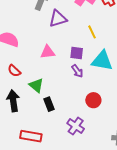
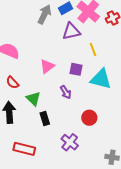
purple triangle: (58, 19) -> (71, 31), moved
pink triangle: (48, 52) -> (47, 66), turned -35
purple arrow: (77, 71) -> (66, 92), moved

